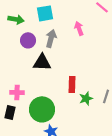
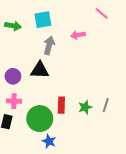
pink arrow: (79, 28) -> (78, 35), turned -80
purple circle: (28, 40) -> (13, 76), moved
red rectangle: (72, 84) -> (61, 105), moved

